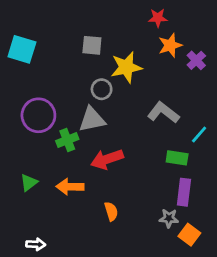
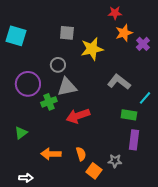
gray circle: (102, 89) -> (58, 65), moved
orange arrow: (70, 187) -> (51, 154), moved
gray star: (169, 218) -> (115, 161), moved
orange square: (189, 235) -> (94, 171), moved

